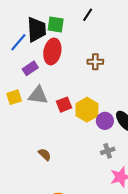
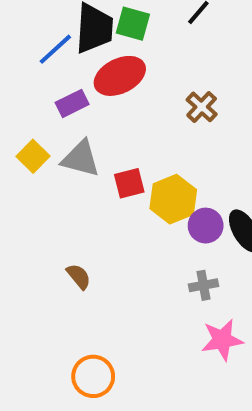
red ellipse: (52, 51) -> (120, 76), turned 45
brown cross: (95, 62) -> (202, 107), turned 35
yellow square: (14, 97) -> (33, 156), turned -35

